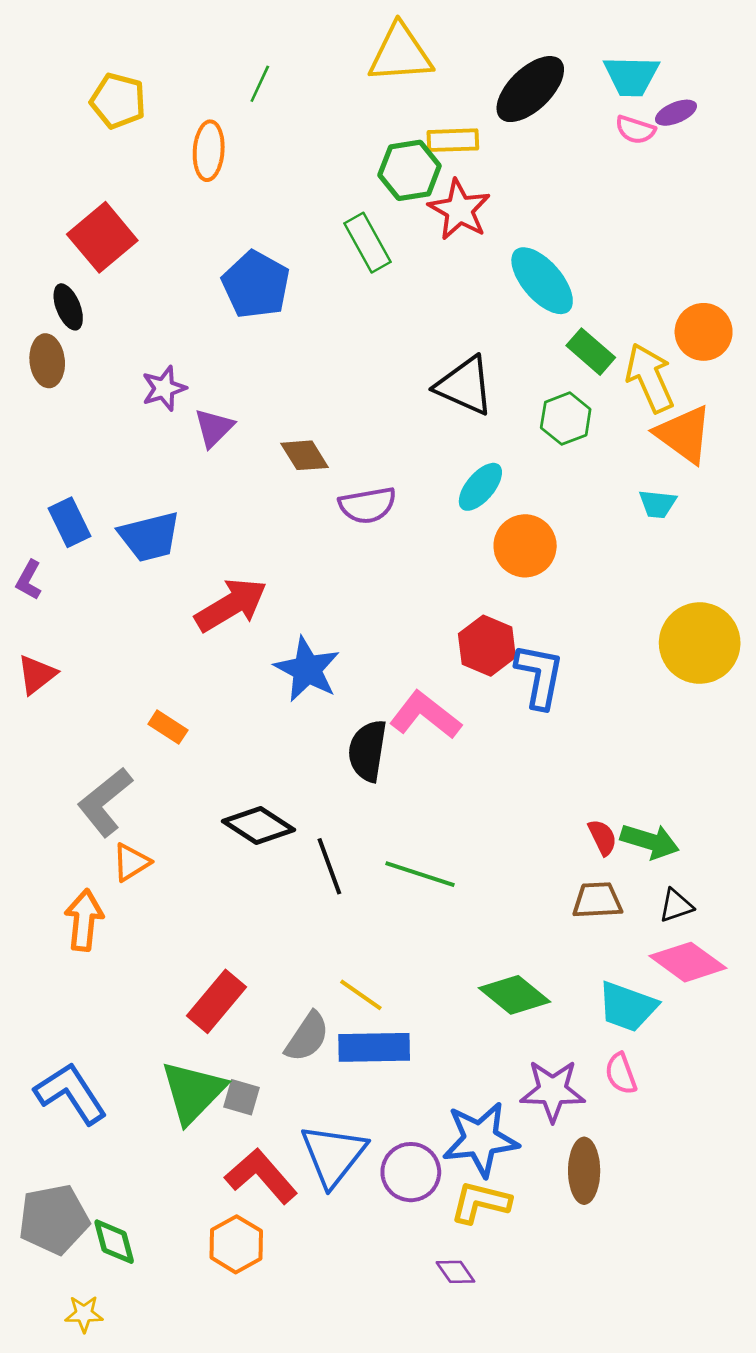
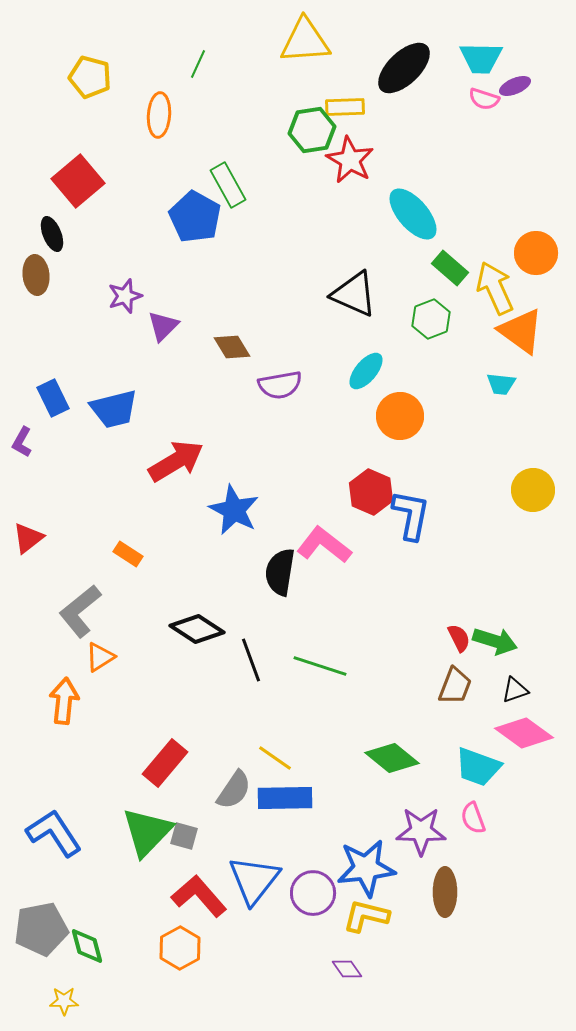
green rectangle: (367, 243) -> (228, 185), moved
yellow circle: (700, 643) -> (533, 490), size x0.7
red triangle: (37, 675) -> (28, 538), moved
brown trapezoid: (597, 900) -> (455, 686), turned 114

